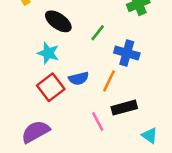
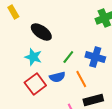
green line: (98, 33) -> (68, 57), moved
orange line: (109, 81) -> (81, 79), turned -54

